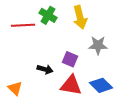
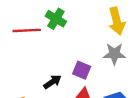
yellow arrow: (80, 17) -> (117, 21), moved
black arrow: (45, 69) -> (52, 82), turned -49

